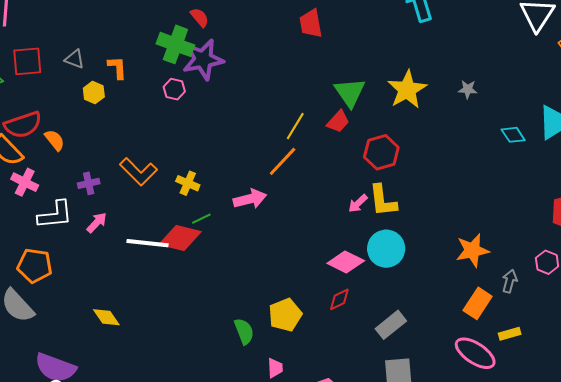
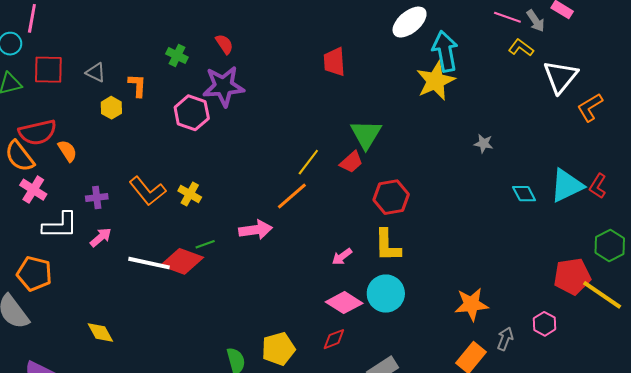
green cross: (175, 44) -> (177, 55), moved, size x0.6
pink hexagon: (174, 89) -> (192, 113), size x1.6
yellow star: (407, 90) -> (435, 81), moved
yellow cross: (188, 183) -> (190, 194), moved
pink arrow: (358, 203) -> (342, 257), moved

